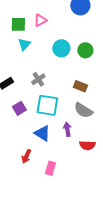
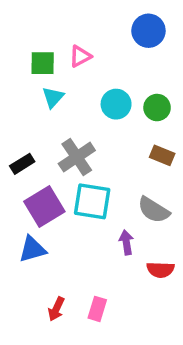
gray cross: (38, 79) -> (77, 157), size x1.5
brown rectangle: (80, 86) -> (162, 155), moved
purple square: (19, 108) -> (44, 207), size x1.6
blue triangle: (42, 133) -> (32, 249), moved, turned -48
red arrow: (26, 156) -> (56, 309), moved

